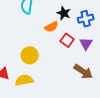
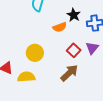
red square: (67, 40) -> (74, 50), moved
brown arrow: (83, 72) -> (69, 73), moved, turned -84

